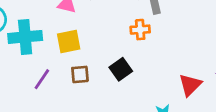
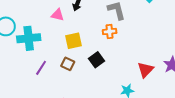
yellow square: (69, 41) -> (74, 41), moved
brown square: (80, 74) -> (68, 64), turned 32

